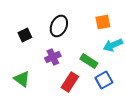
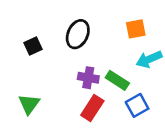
purple cross: (53, 57) -> (88, 78), moved, turned 35
green triangle: (22, 79) -> (29, 104), turned 30

